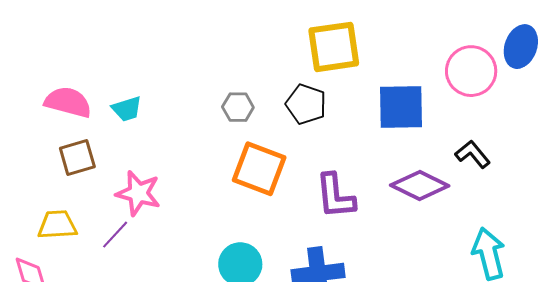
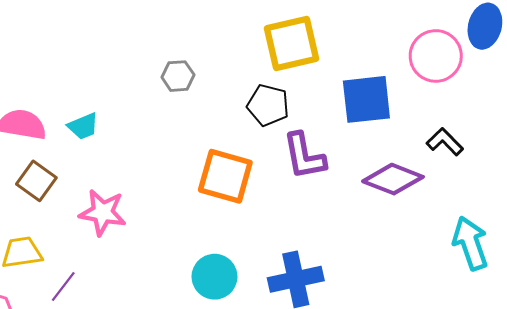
gray hexagon: (238, 107) -> (178, 76), moved
brown square: (77, 157) -> (36, 181), turned -33
purple L-shape: (335, 196) -> (304, 156), moved
purple line: (115, 235) -> (63, 286), moved

